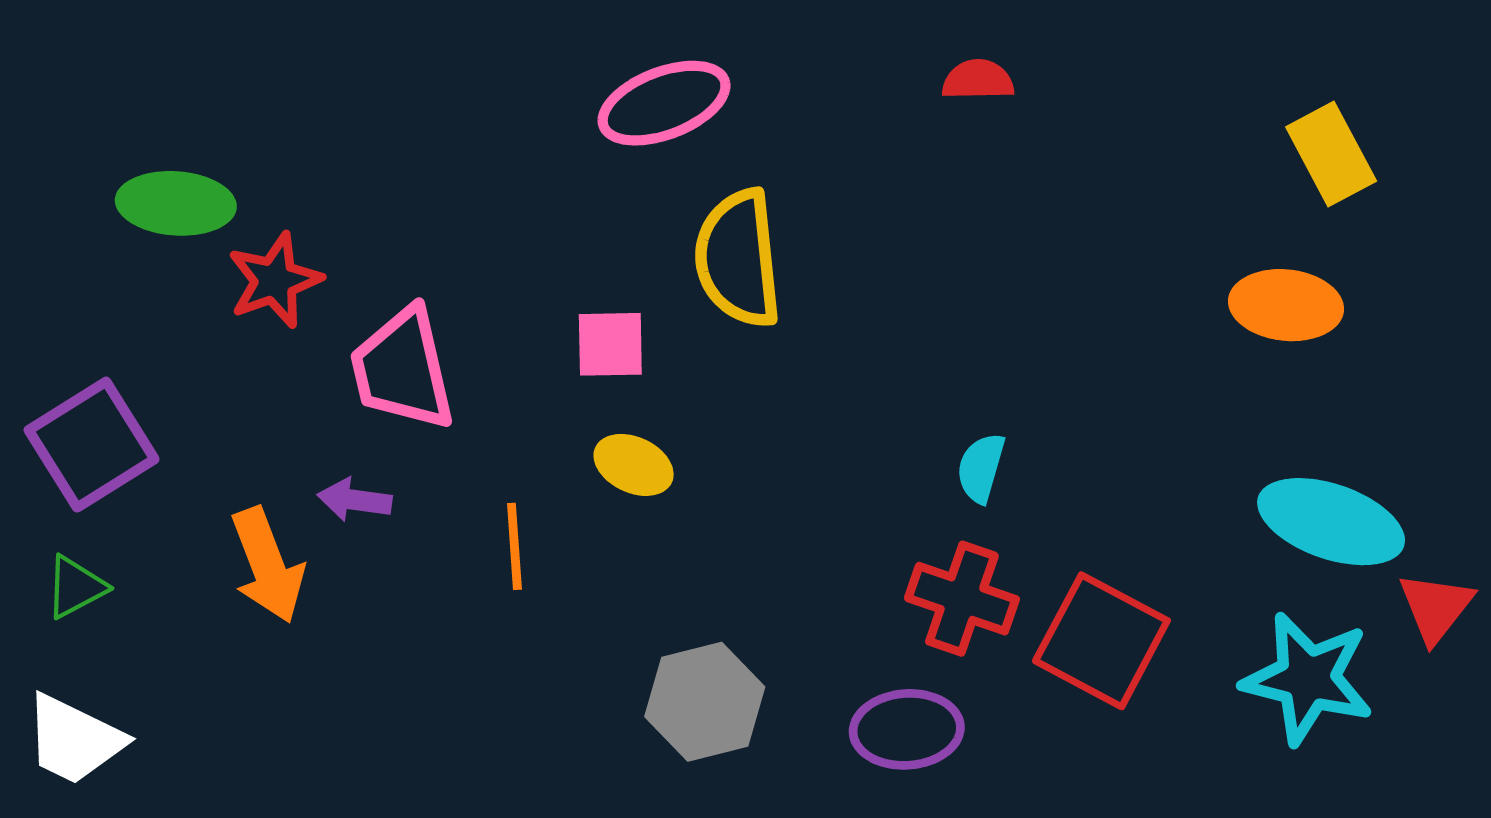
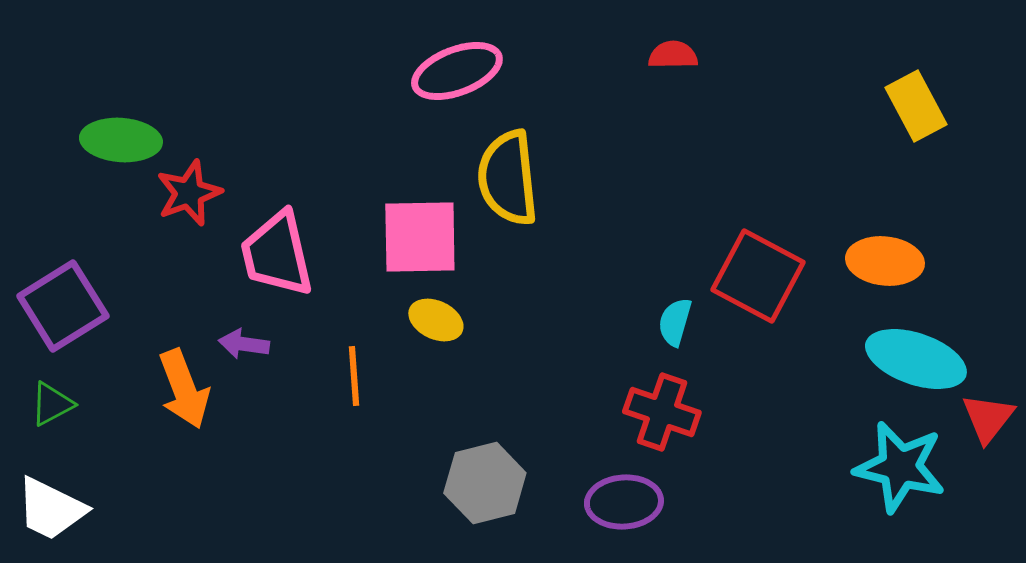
orange ellipse: (1286, 305) -> (885, 261), moved
pink square: (610, 344) -> (420, 237), size x1.6
red square: (1101, 641) -> (758, 276), moved

